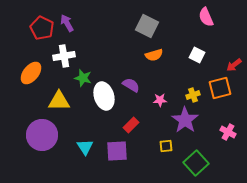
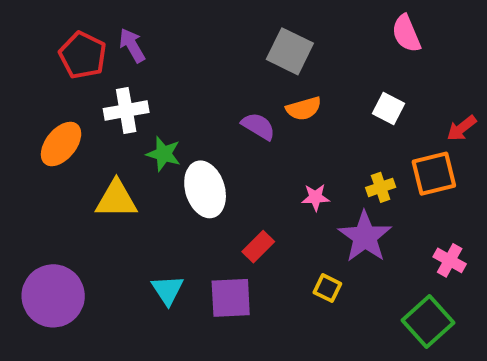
purple semicircle: (131, 85) -> (258, 126), moved
purple circle: (42, 135) -> (53, 296), moved
yellow square: (166, 146) -> (327, 288), turned 32
green square: (196, 163) -> (428, 322), moved

